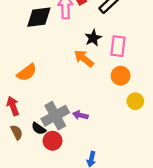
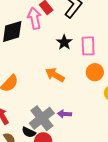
orange arrow: (84, 58) -> (55, 75), moved

